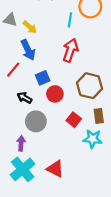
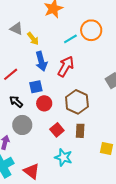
cyan line: (70, 20) -> (70, 39), turned 40
blue arrow: (28, 50) -> (41, 61), moved
cyan star: (93, 139) -> (63, 157), moved

